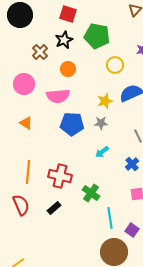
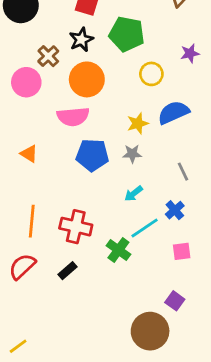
orange circle: (68, 69) -> (87, 79), size x1.6
pink circle: (24, 84) -> (26, 82), moved
red semicircle: (21, 205) -> (22, 266), turned -110
cyan line: (110, 218) -> (145, 228), moved, turned 65

